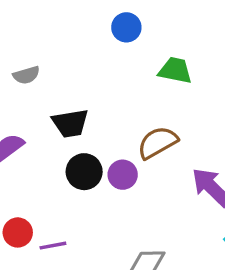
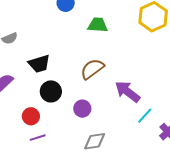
purple circle: (123, 175) -> (82, 109), moved
red circle: (18, 232) -> (31, 116), moved

